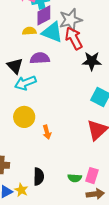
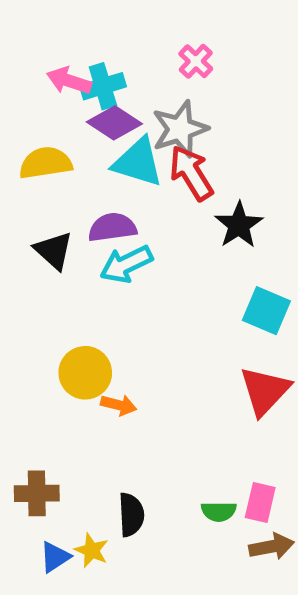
purple diamond: (44, 15) -> (114, 123), turned 65
yellow semicircle: (29, 31) -> (46, 163), moved, size x1.5
black star: (92, 61) -> (239, 225), turned -30
cyan arrow: (25, 83) -> (126, 264), moved
orange arrow: (47, 132) -> (119, 405), moved, turned -56

